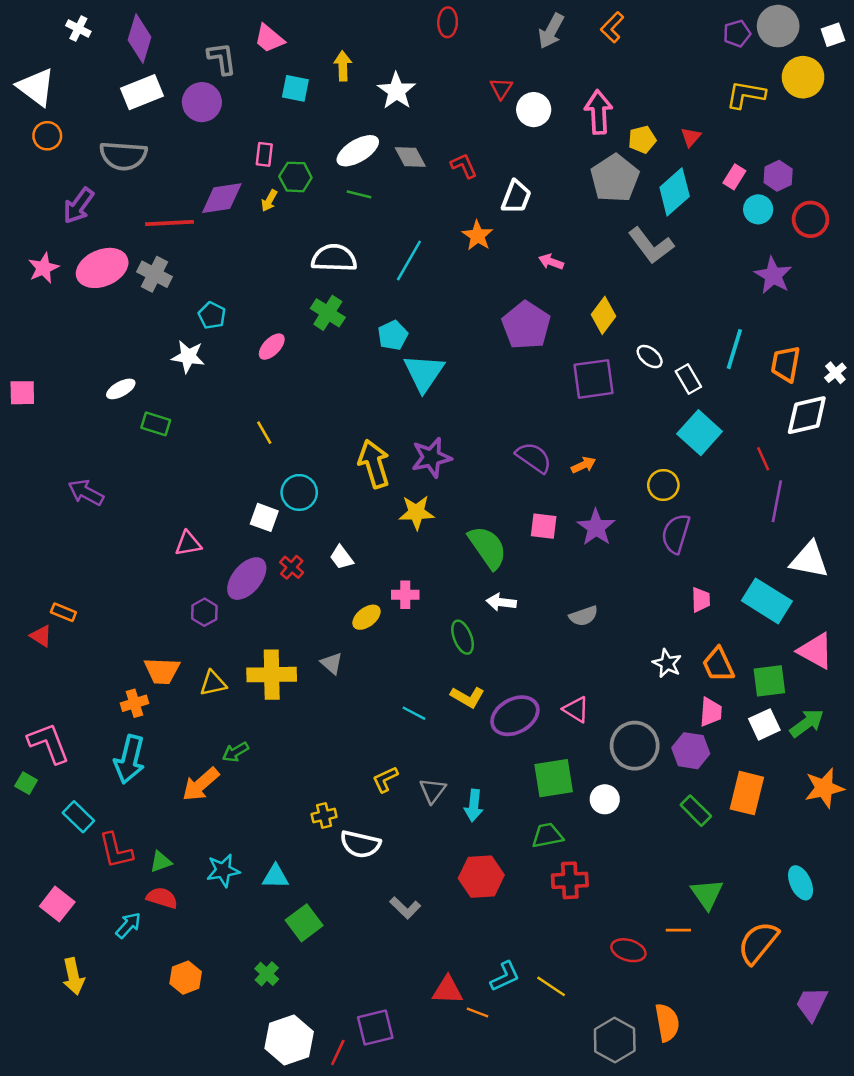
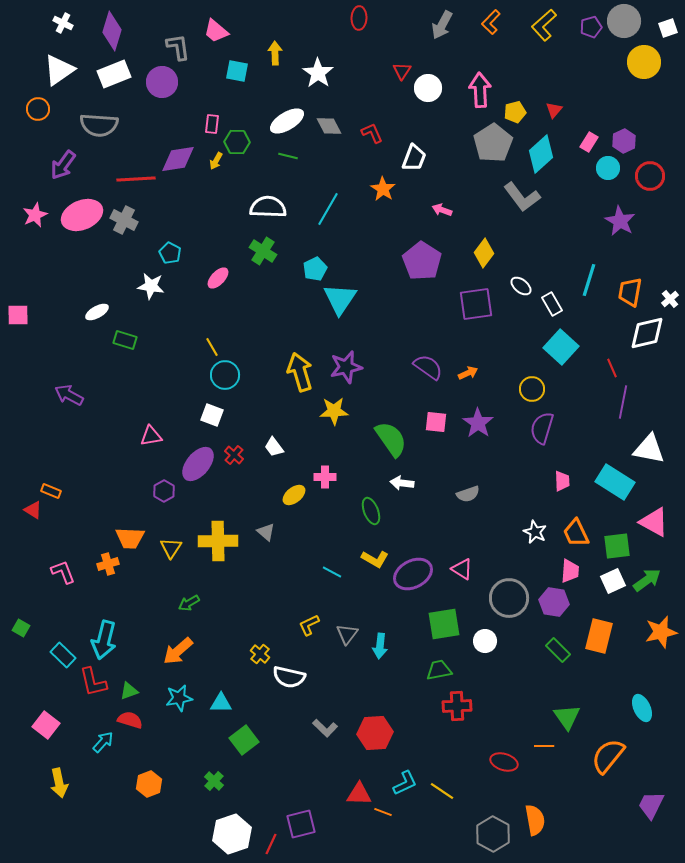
white triangle: (36, 87) -> (59, 70), moved, turned 48
yellow L-shape: (746, 95) -> (544, 25), moved, turned -52
cyan circle: (299, 492) -> (225, 375), moved
yellow triangle: (213, 683) -> (171, 548), turned -45
pink L-shape: (48, 743) -> (63, 572), moved, size x0.7
cyan arrow: (130, 759) -> (104, 640), moved
orange arrow: (201, 784) -> (178, 651), moved
yellow cross: (324, 816) -> (260, 654), turned -36
red hexagon: (481, 877) -> (375, 733), moved

